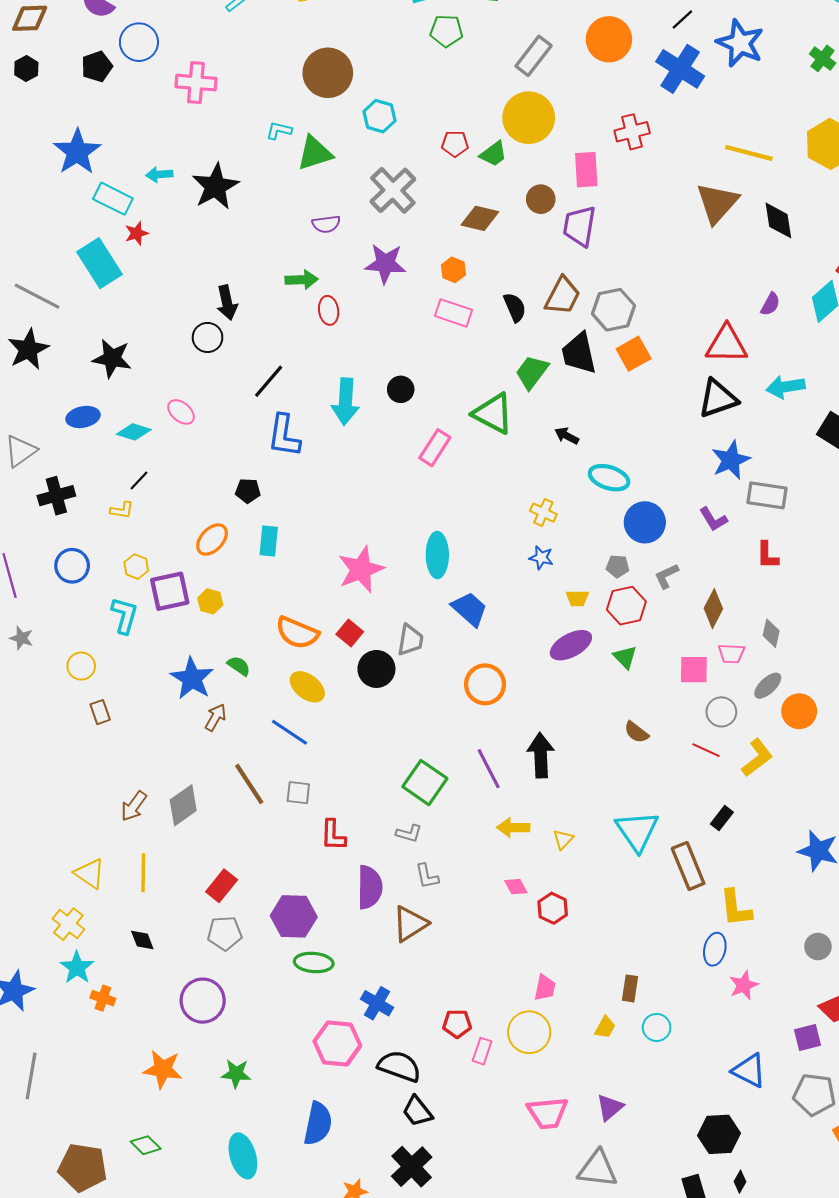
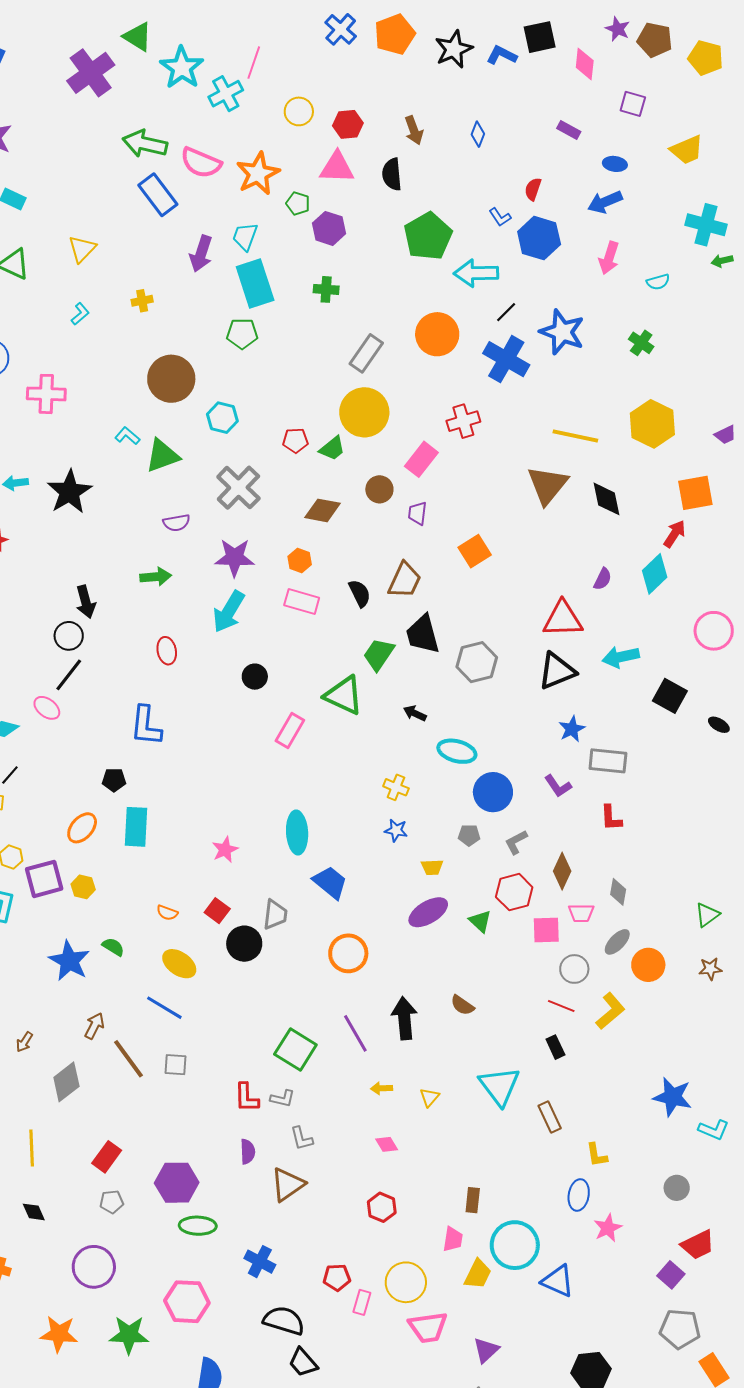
green pentagon: (446, 31) -> (242, 334), moved
cyan L-shape: (279, 130) -> (127, 436), turned 30
pink rectangle: (586, 170) -> (421, 459), turned 44
purple trapezoid: (579, 226) -> (417, 513), size x0.6
red ellipse: (329, 310) -> (167, 651), moved
gray hexagon: (613, 310) -> (477, 662), moved
orange square: (634, 354) -> (475, 551), moved
black line: (269, 381) -> (69, 675), moved
cyan arrow: (345, 402) -> (229, 612), moved, turned 30
blue star: (731, 460) -> (572, 729), size x0.7
cyan rectangle: (269, 541) -> (136, 827), size x1.4
pink star: (361, 569) -> (225, 850), size x0.6
red hexagon: (626, 606) -> (514, 892), moved
orange semicircle: (297, 633) -> (167, 913), size x0.5
brown arrow: (216, 717) -> (94, 1026), moved
brown semicircle: (636, 732) -> (462, 1005), moved
brown arrow: (134, 806) -> (24, 1042), moved, size x0.7
black rectangle: (722, 818) -> (555, 1047), moved, turned -60
yellow arrow: (513, 828) -> (381, 1088), size x0.7
red L-shape: (333, 835) -> (247, 1098), moved
brown rectangle: (688, 866) -> (550, 1117), size x0.7
purple semicircle: (370, 887) -> (248, 1152), size x0.6
red hexagon: (553, 908) -> (382, 1207), moved
yellow L-shape: (736, 908) -> (597, 1155), size x0.7
gray pentagon: (225, 933) -> (112, 1202), size x0.7
pink trapezoid: (545, 988) -> (453, 1239), moved
brown rectangle: (630, 988) -> (473, 1200), moved
yellow trapezoid: (605, 1027) -> (478, 1274), size x1.4
cyan circle: (657, 1027) -> (515, 1245), moved, size x1.8
purple square: (807, 1037) -> (671, 1275), turned -32
pink hexagon: (337, 1043) -> (187, 1302), moved
blue triangle: (749, 1071) -> (558, 1281), moved
green star: (236, 1074) -> (129, 1335), size x1.4
pink trapezoid: (548, 1113) -> (428, 1327), moved

